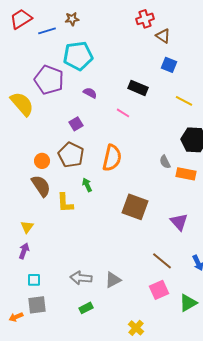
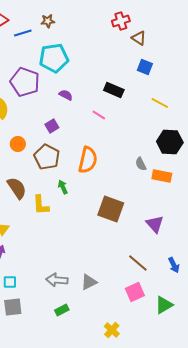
orange circle: (42, 161) -> (18, 144), moved

